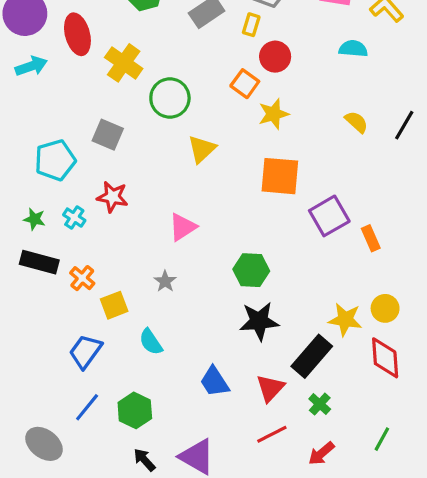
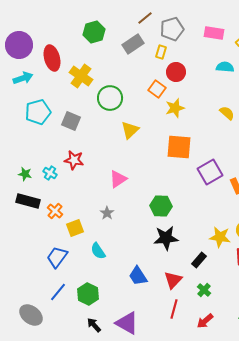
cyan pentagon: (55, 160) -> (38, 112), moved
black rectangle: (312, 356) -> (199, 260), size x0.6
red line: (272, 434) -> (174, 309), turned -48

